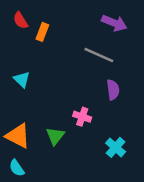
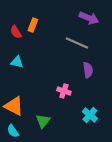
red semicircle: (21, 20) -> (16, 32), moved
cyan triangle: (22, 79) -> (17, 62), turned -32
green triangle: (55, 136) -> (43, 121), moved

